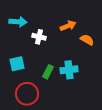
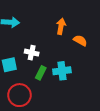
orange arrow: (68, 26) -> (61, 26), turned -56
white cross: (39, 37) -> (32, 53), moved

